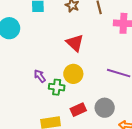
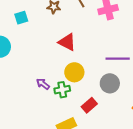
gray circle: (105, 108) -> (110, 83), moved

